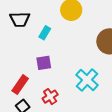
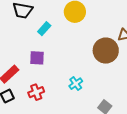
cyan cross: (87, 80) -> (76, 84), size x0.6

